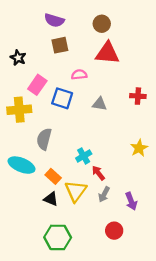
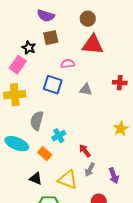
black star: (18, 58) -> (29, 48), moved
pink rectangle: (37, 85) -> (18, 65), moved
cyan cross: (84, 156) -> (59, 136), moved
yellow triangle: (76, 191) -> (68, 180), moved, turned -45
black triangle: (51, 199) -> (36, 179), moved

